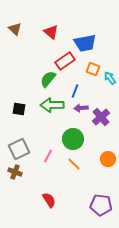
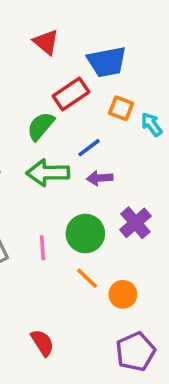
blue line: (75, 91) -> (89, 148), turned 32
purple cross: (101, 117) -> (135, 223), moved
pink line: (48, 156) -> (42, 248), moved, turned -32
orange circle: (108, 159) -> (123, 294), moved
purple pentagon: (101, 205) -> (135, 352), turned -30

